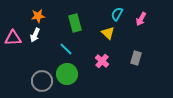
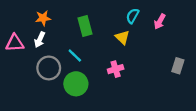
gray rectangle: (136, 58) -> (178, 66), moved
pink cross: (102, 61) -> (116, 69), turned 32
gray circle: (42, 81) -> (49, 68), moved

